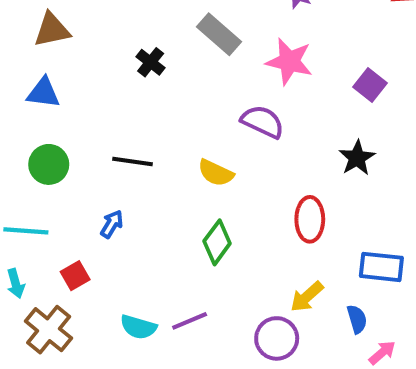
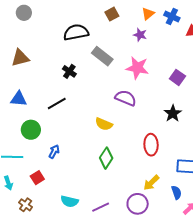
blue triangle: (43, 93) -> (19, 99), moved
black line: (132, 162) -> (57, 104), moved, turned -36
green circle: (49, 164) -> (31, 130), moved
purple line: (190, 321) -> (101, 207), moved
brown cross: (49, 330) -> (26, 205), size x0.6

